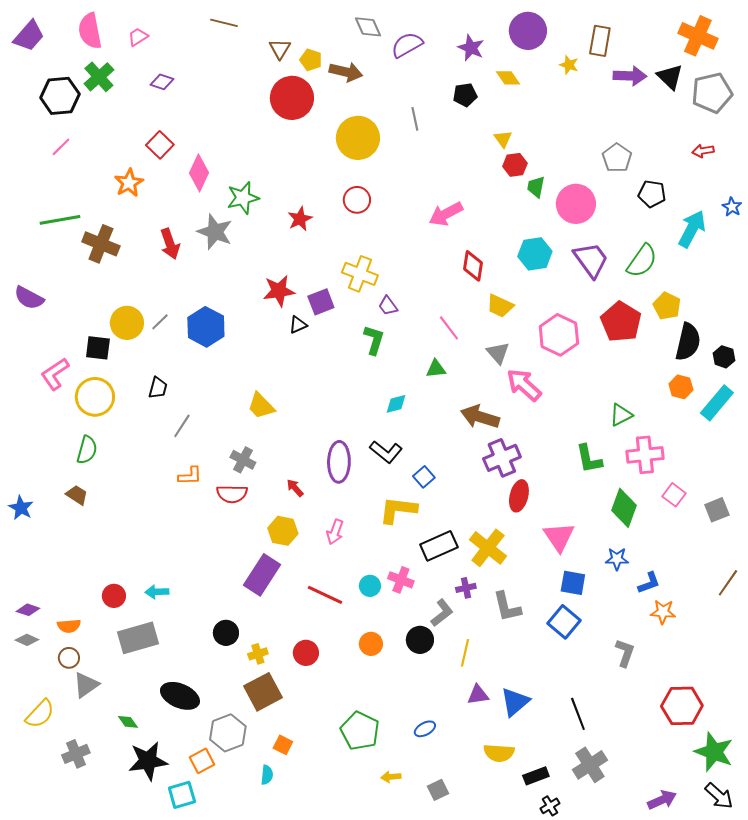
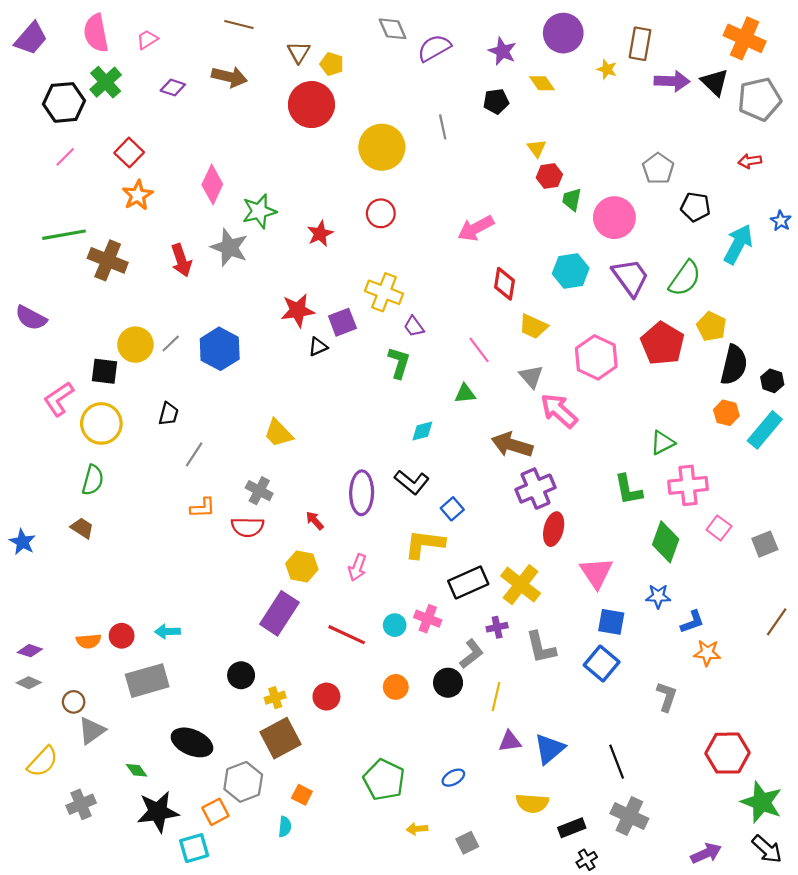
brown arrow: (346, 72) -> (229, 77), moved
red square: (160, 145) -> (129, 153), moved
orange semicircle: (69, 626) -> (89, 641), moved
gray cross: (590, 765) -> (629, 816), turned -32

